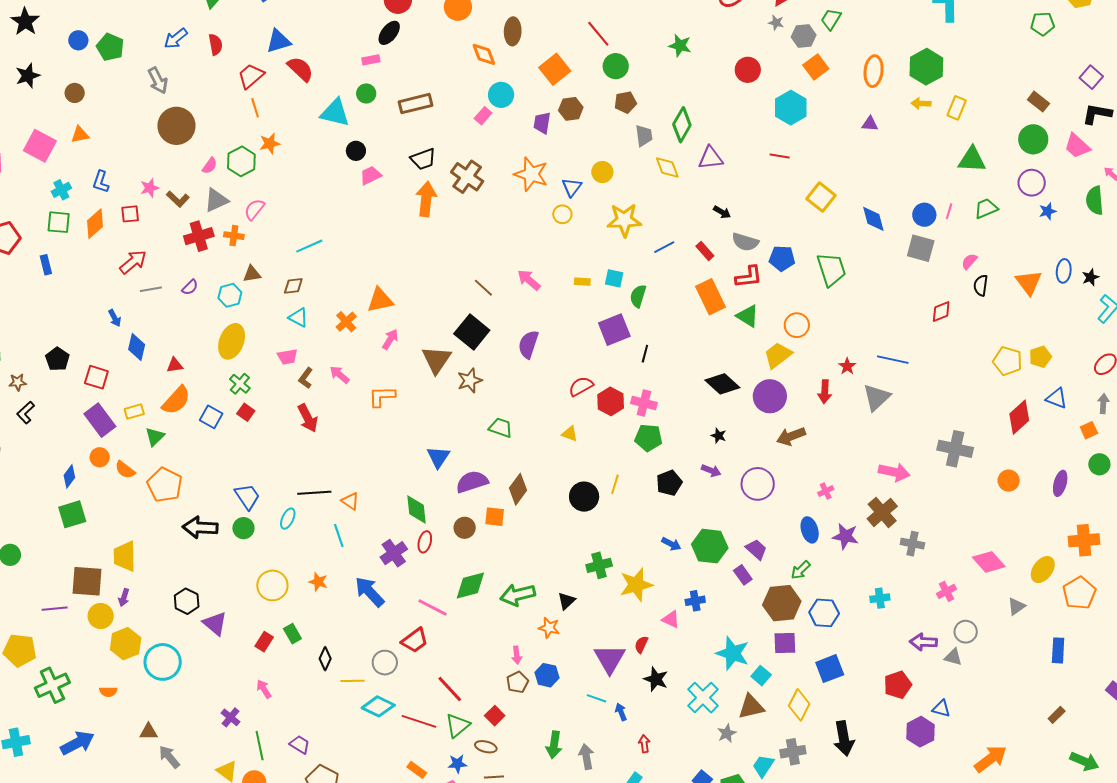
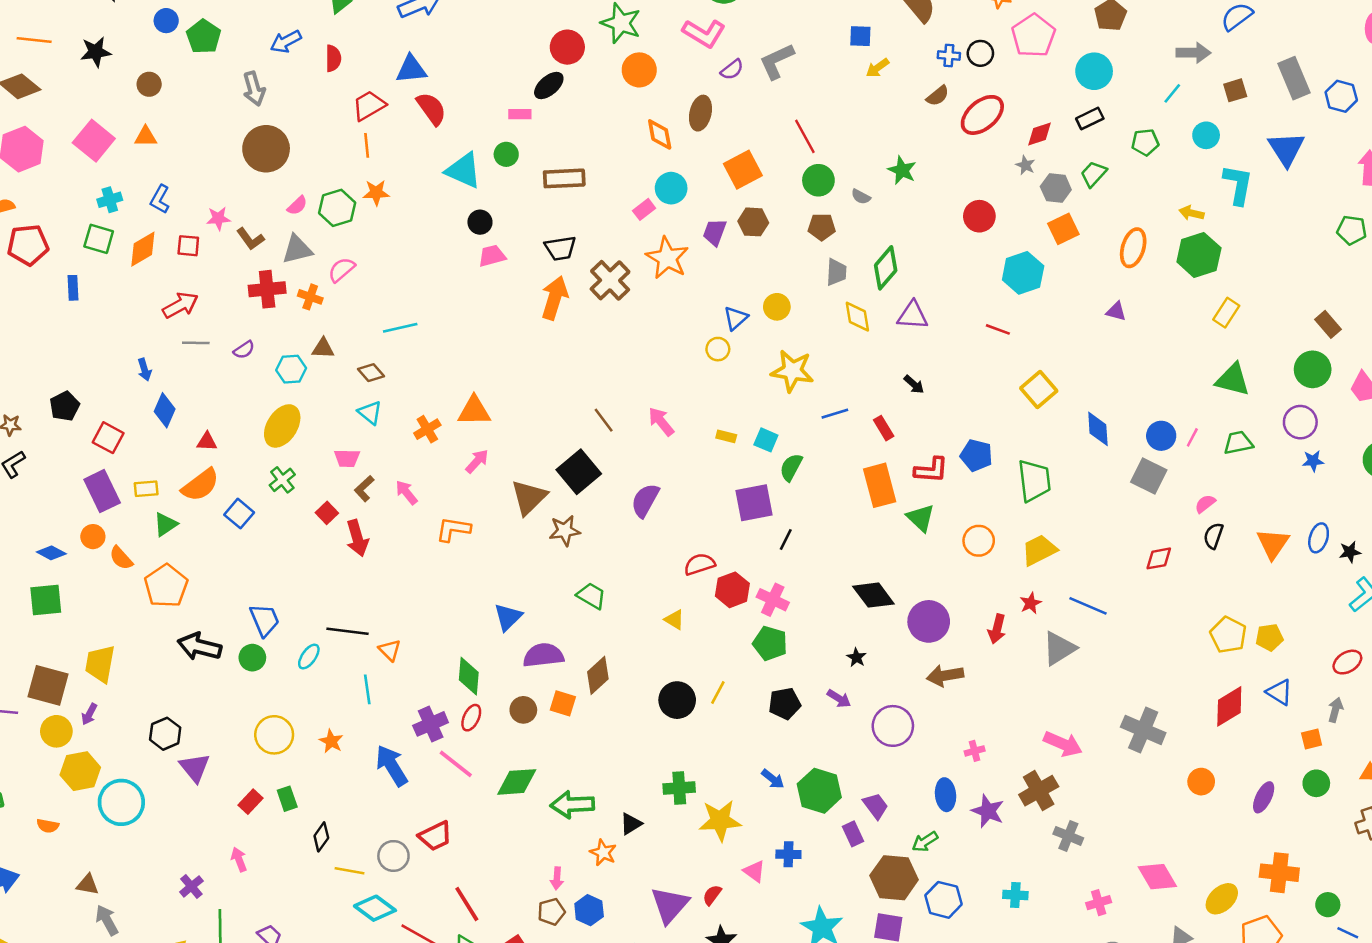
yellow arrow: (921, 103) -> (1191, 213), moved
orange star: (531, 174) -> (667, 258), moved
gray semicircle: (745, 242) -> (861, 197), moved, size x0.6
brown diamond: (293, 286) -> (371, 373), turned 45
yellow trapezoid: (778, 355) -> (1039, 550), moved
red square: (246, 412) -> (327, 513), moved
blue diamond: (69, 476) -> (51, 553), turned 70
pink line: (432, 607) -> (456, 764), moved

